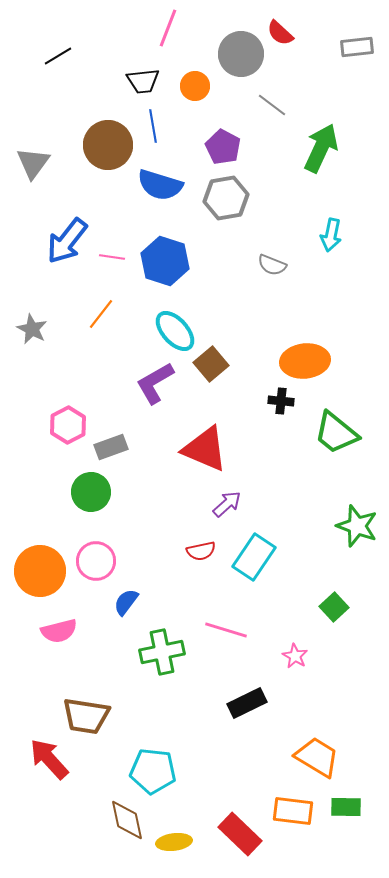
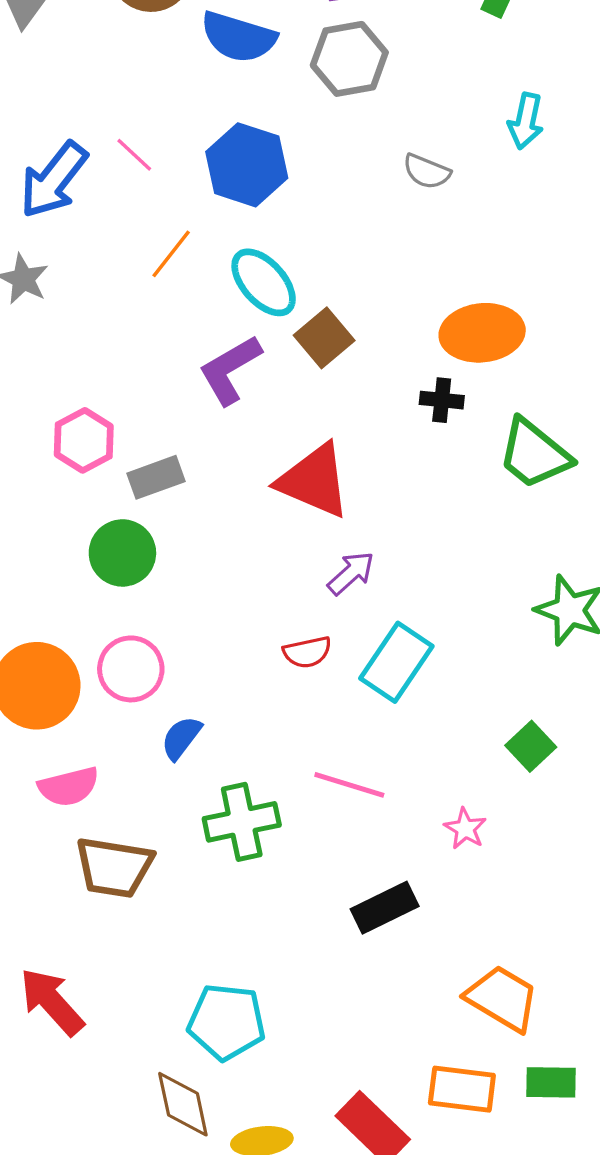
blue arrow: (67, 241) -> (54, 180), moved
pink line: (112, 257) -> (134, 155), moved, turned 35
orange line: (101, 314) -> (171, 254), moved
brown trapezoid: (86, 716) -> (114, 867), moved

